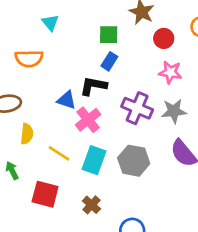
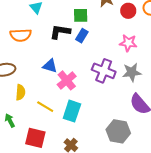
red circle: (164, 38) -> (128, 11), moved
black L-shape: (93, 86) -> (60, 32), moved
gray hexagon: (134, 161) -> (118, 131), moved

